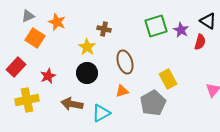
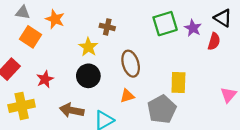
gray triangle: (28, 16) -> (23, 12), turned 32
yellow rectangle: (168, 79) -> (178, 83), turned 30

